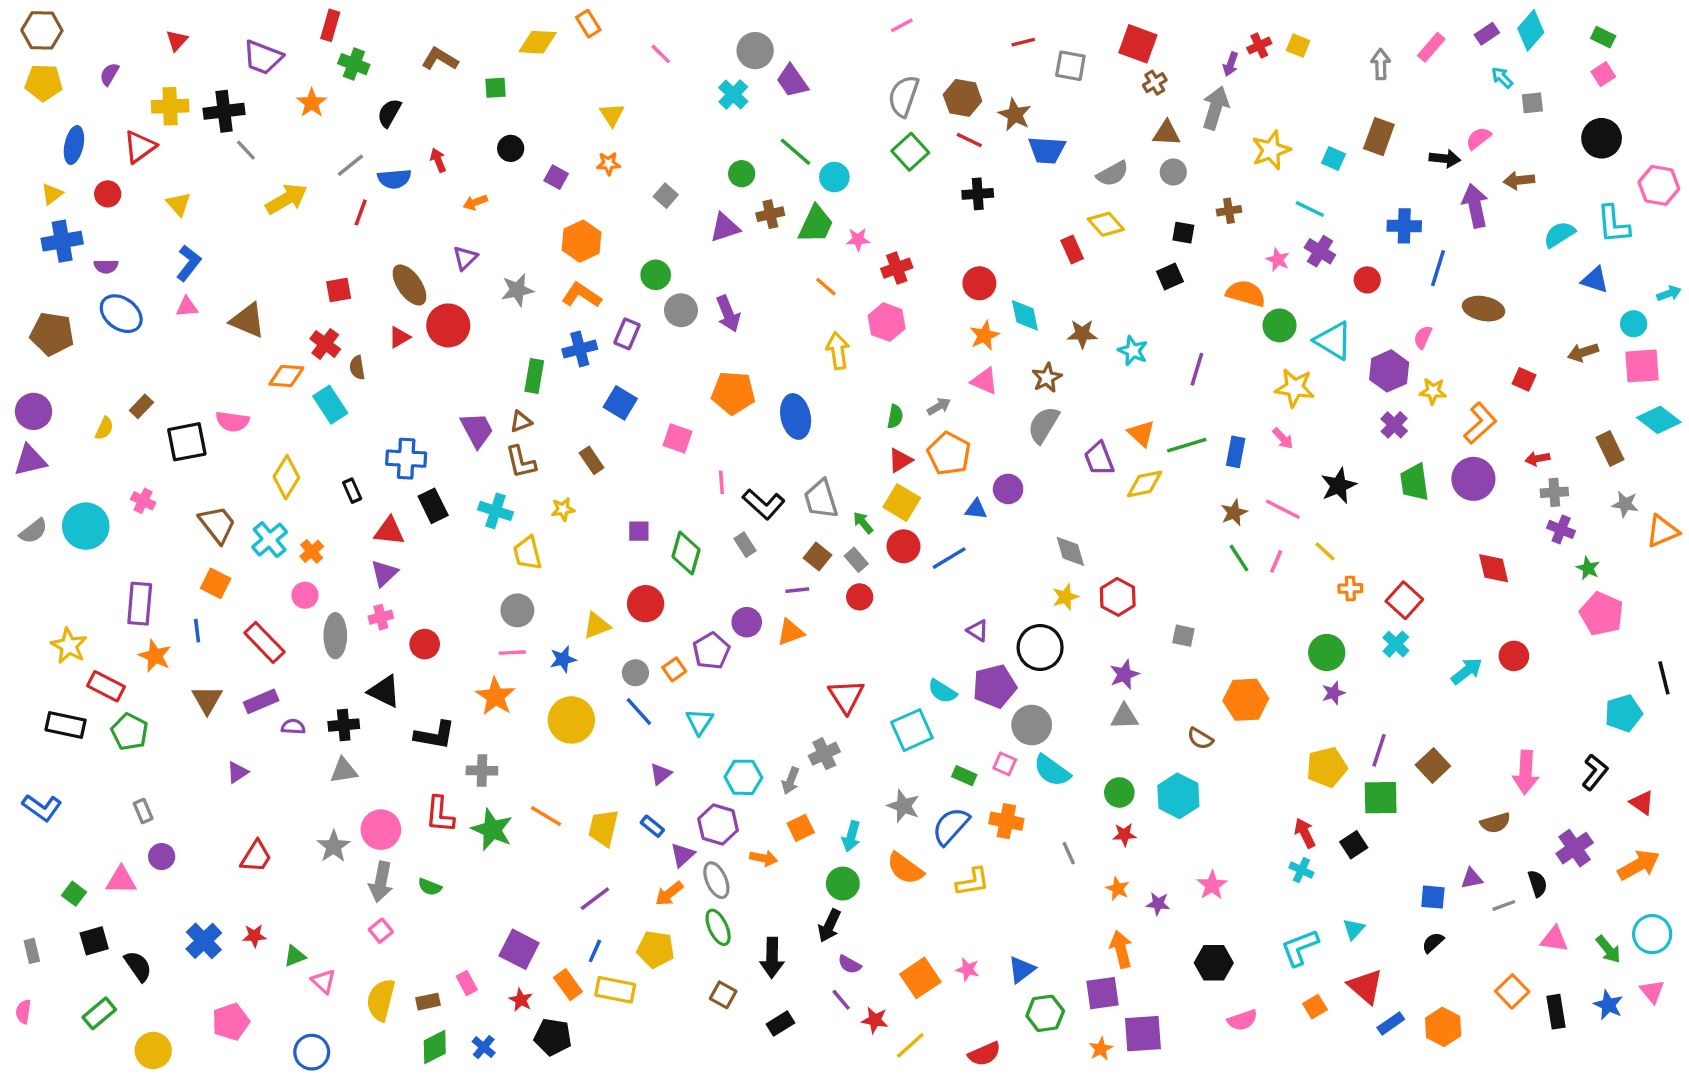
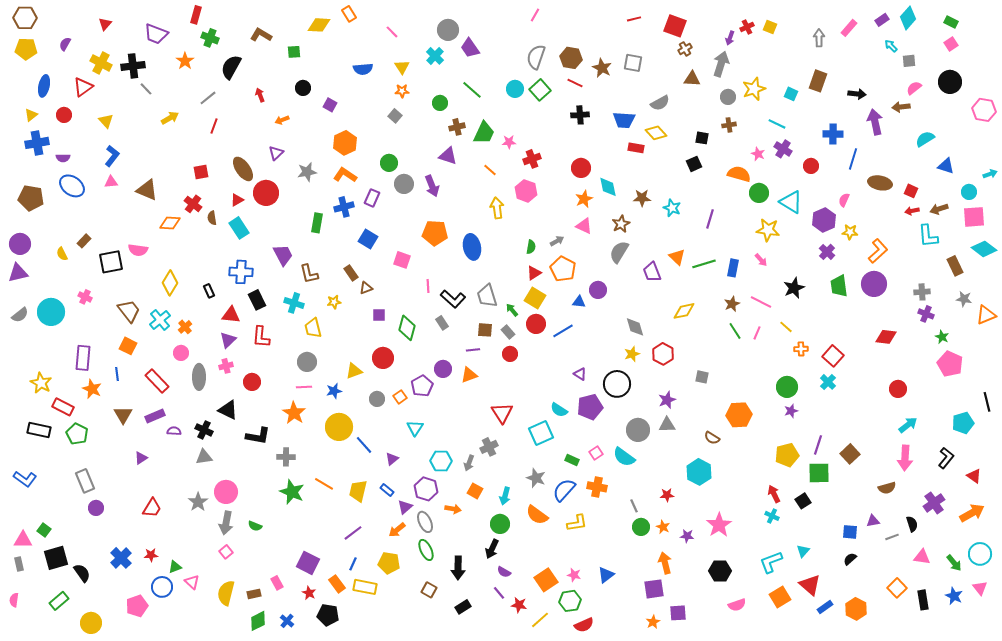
pink line: (902, 25) -> (535, 15), turned -32
red line: (1023, 42) -> (634, 19), moved
gray square: (1070, 66) -> (633, 63), moved
yellow cross: (170, 106) -> (101, 63), turned 30
black semicircle: (389, 113) -> (231, 67), size x1.4
yellow triangle: (612, 115) -> (402, 67), moved
pink semicircle: (1478, 138) -> (914, 88), moved
blue trapezoid: (1047, 150) -> (624, 120), moved
orange star: (608, 164) -> (402, 91), moved
gray circle: (1173, 172) -> (728, 97), moved
cyan circle: (834, 177) -> (515, 89), moved
blue semicircle: (394, 179) -> (363, 69), moved
yellow arrow: (286, 199) -> (170, 118), size x0.7
cyan L-shape: (1613, 224) -> (928, 236), moved
purple triangle: (725, 228) -> (448, 156), moved, turned 36
red rectangle: (1072, 250) -> (636, 148), turned -56
red square: (1524, 379) -> (911, 191), moved
cyan rectangle: (330, 405) -> (239, 228), moved
brown triangle: (521, 422) -> (366, 288), moved
yellow semicircle: (104, 428) -> (62, 254), turned 128
red arrow: (1537, 459) -> (912, 211), moved
yellow diamond: (1145, 484) -> (684, 311), moved
brown square: (818, 556) -> (485, 330), turned -35
red diamond: (1494, 568) -> (886, 337), turned -70
cyan arrow: (1467, 671) -> (908, 425), moved
blue line: (639, 712) -> (364, 445), moved
black cross: (344, 725) -> (204, 430), turned 30
gray circle: (1032, 725) -> (638, 430), moved
pink square: (1005, 764) -> (596, 453), turned 32
green circle: (1119, 792) -> (641, 527), moved
gray rectangle: (143, 811) -> (85, 481), size x1.6
red L-shape: (440, 814) -> (261, 337), moved
orange square: (801, 828) -> (475, 491), turned -35
pink triangle: (121, 880) -> (23, 540), moved
pink star: (1212, 885) -> (719, 525), size x1.4
black square: (94, 941) -> (56, 558), size x1.4
orange square: (1315, 1007) -> (780, 597), size x1.5
green hexagon: (1045, 1013) -> (570, 601), moved
purple square: (1143, 1034) -> (678, 613), size x0.7
blue circle: (312, 1052) -> (162, 587), moved

